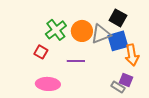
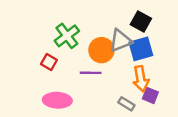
orange circle: (82, 31) -> (101, 50), moved
orange arrow: (132, 55) -> (141, 79), moved
gray rectangle: (118, 87) -> (126, 104), moved

